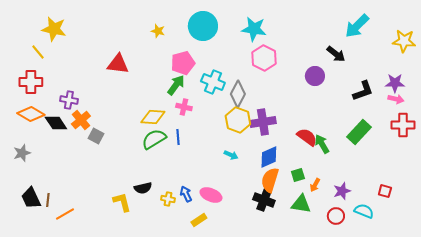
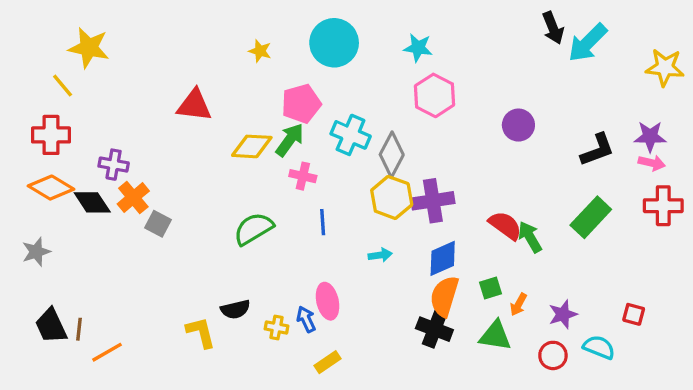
cyan star: (254, 29) -> (418, 48), size x0.7
black arrow: (336, 54) -> (553, 28), moved, turned 30
yellow diamond: (153, 117) -> (252, 146), moved
blue line: (178, 137) -> (323, 222), moved
cyan arrow: (231, 155) -> (380, 255), turned -32
pink ellipse: (211, 195) -> (328, 301), moved, turned 55

